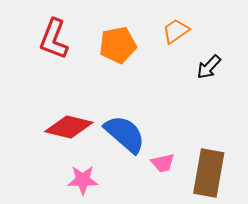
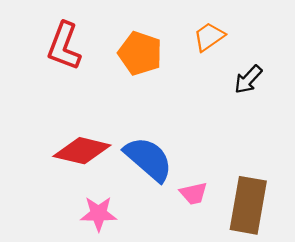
orange pentagon: (118, 45) -> (140, 53), turned 30

